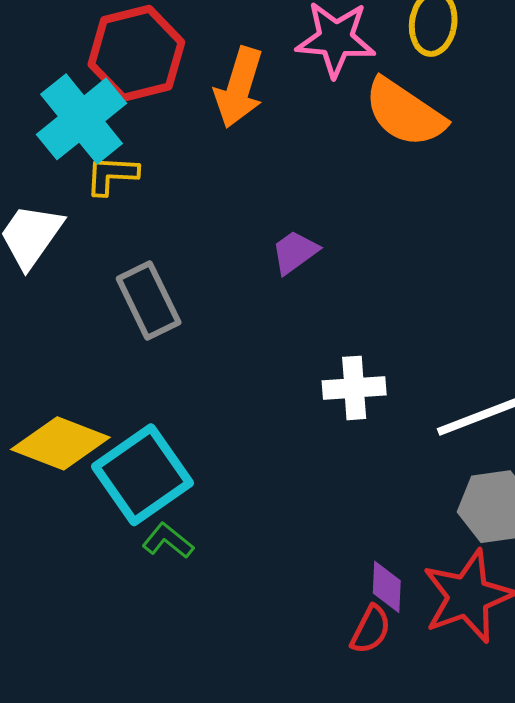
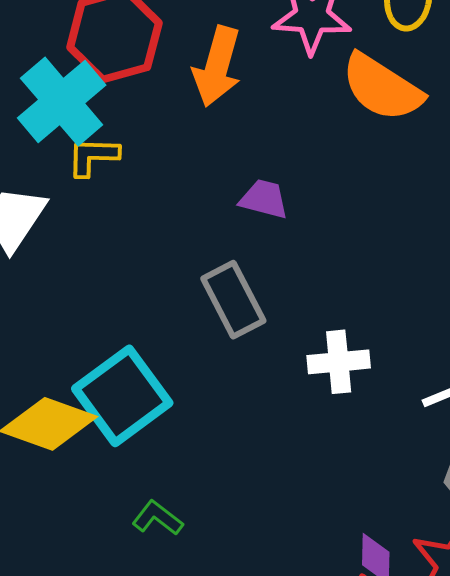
purple trapezoid: (295, 252) -> (264, 199), moved, turned 52
gray rectangle: (149, 300) -> (233, 300), moved
cyan square: (143, 475) -> (122, 396), moved

